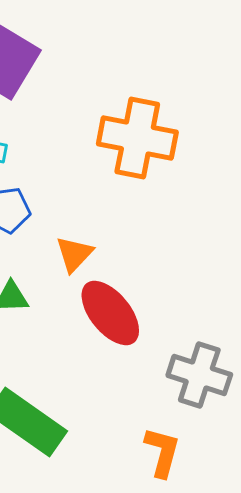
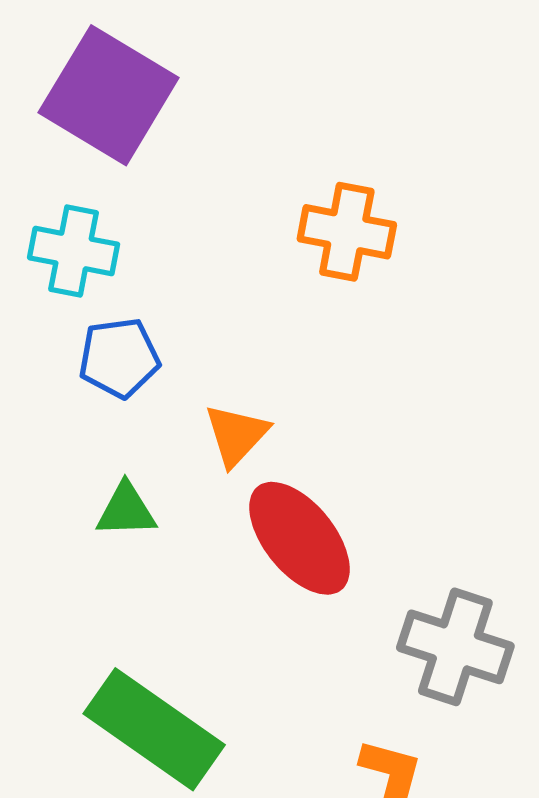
orange cross: (137, 138) -> (347, 232), size x0.7

